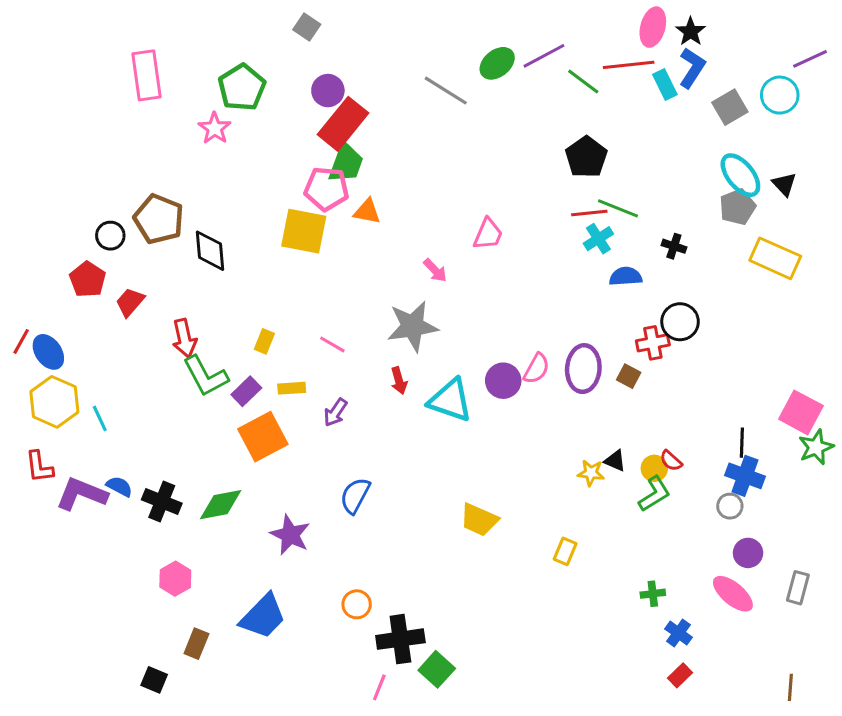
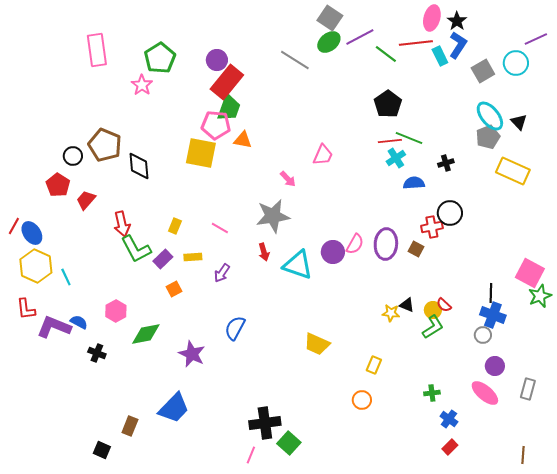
gray square: (307, 27) -> (330, 18), moved, size x1.4
black cross: (674, 246) -> (446, 163), turned -35
orange square: (263, 437) -> (174, 289), size x0.5
black cross: (162, 502) -> (97, 353), moved, size x0.7
pink hexagon: (175, 579) -> (116, 311), moved
orange circle: (357, 604) -> (362, 400), moved

